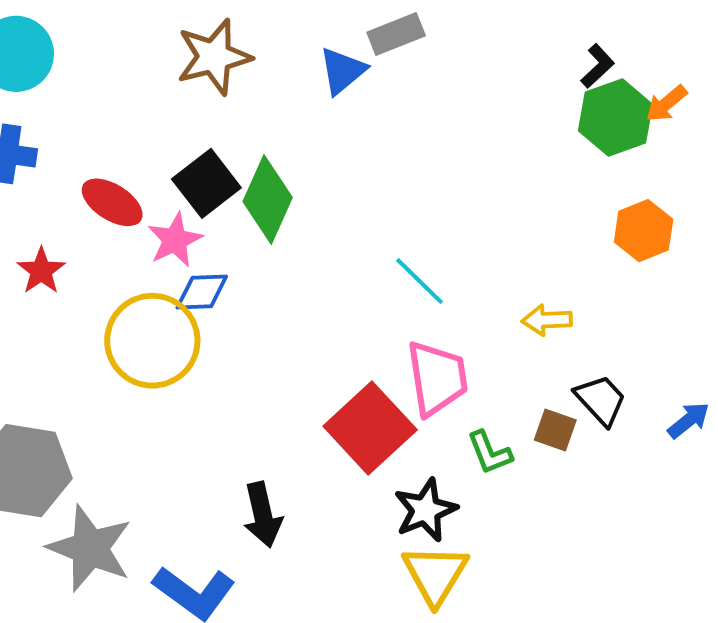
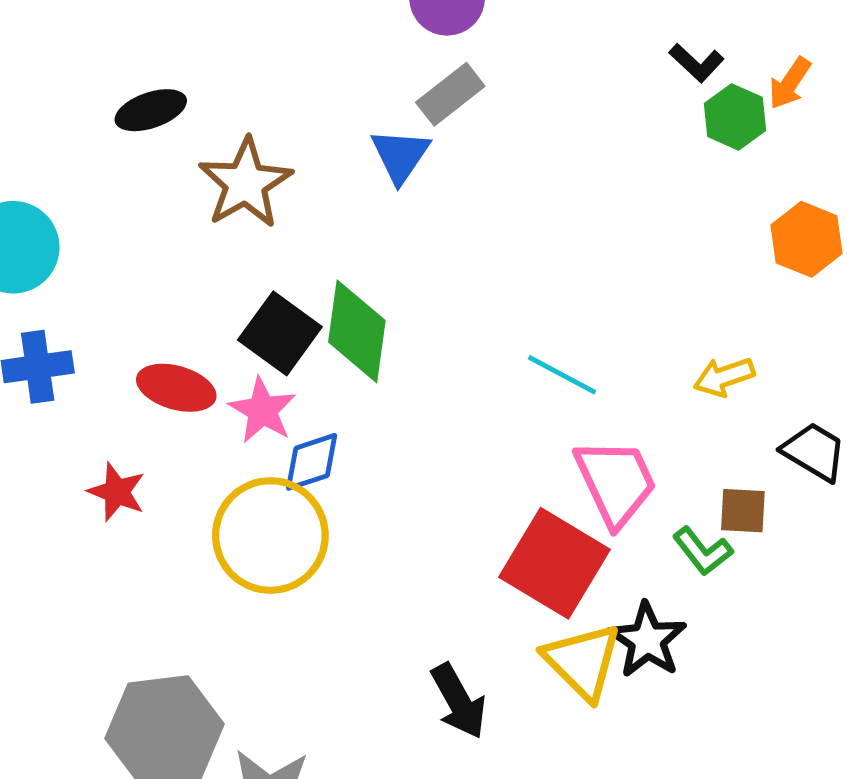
black L-shape: (598, 66) -> (697, 63), turned 102
green hexagon: (615, 118) -> (735, 117), size x0.7
brown square: (555, 430) -> (743, 511), moved
yellow triangle: (435, 574) -> (583, 661), moved

